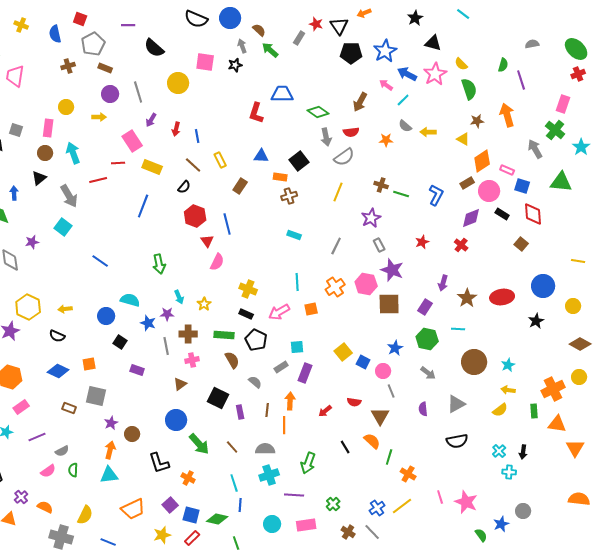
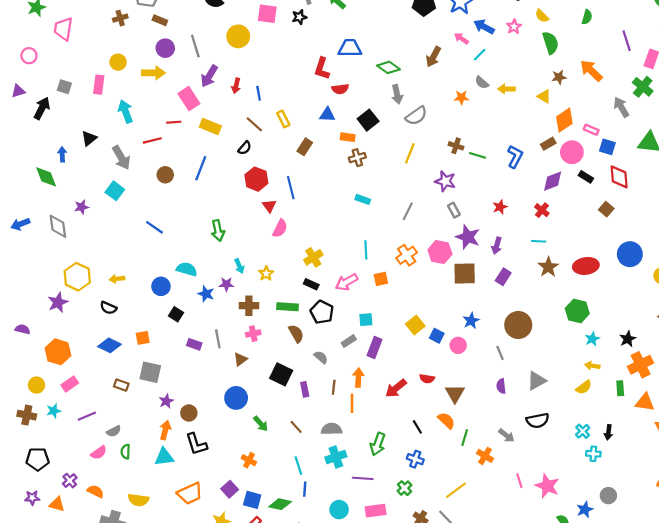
pink star: (435, 74) -> (514, 27), size x0.6
purple line: (521, 80) -> (627, 41), moved
orange arrow: (507, 115) -> (591, 71), turned -30
yellow arrow: (99, 117) -> (153, 73), size x1.5
purple arrow: (151, 120) -> (209, 76), size x1.5
red semicircle: (351, 132) -> (340, 89), moved
brown circle: (45, 153) -> (165, 175), moved
purple star: (371, 218) -> (445, 181), turned -30
purple arrow: (443, 283) -> (497, 246), moved
yellow cross: (248, 289) -> (313, 257), turned 36
black star: (536, 321) -> (628, 339), moved
cyan line: (458, 329) -> (539, 241), moved
green hexagon: (427, 339) -> (577, 311), moved
gray line: (166, 346) -> (218, 339), moved
brown circle: (474, 362) -> (518, 325), moved
gray arrow: (428, 373) -> (506, 435), moved
gray line: (391, 391) -> (500, 353), moved
red arrow: (325, 411) -> (396, 388), size x1.5
green arrow: (199, 444) -> (261, 424), size x0.7
black L-shape: (159, 463) -> (196, 444), moved
yellow line: (402, 506) -> (456, 490), moved
blue cross: (377, 508) -> (415, 459), moved, turned -35
yellow semicircle: (85, 515) -> (138, 500), turned 72

